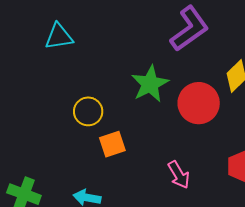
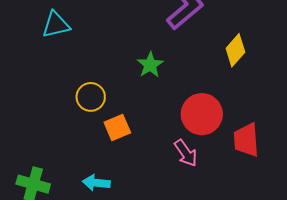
green star: (150, 84) -> (150, 65), size x0.7
red circle: (199, 103) -> (202, 114), moved

